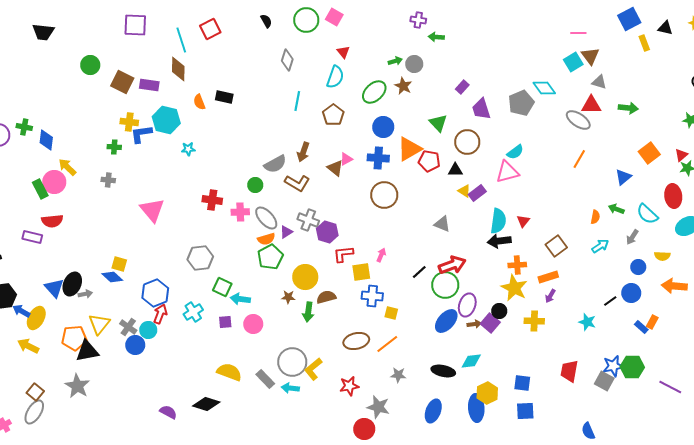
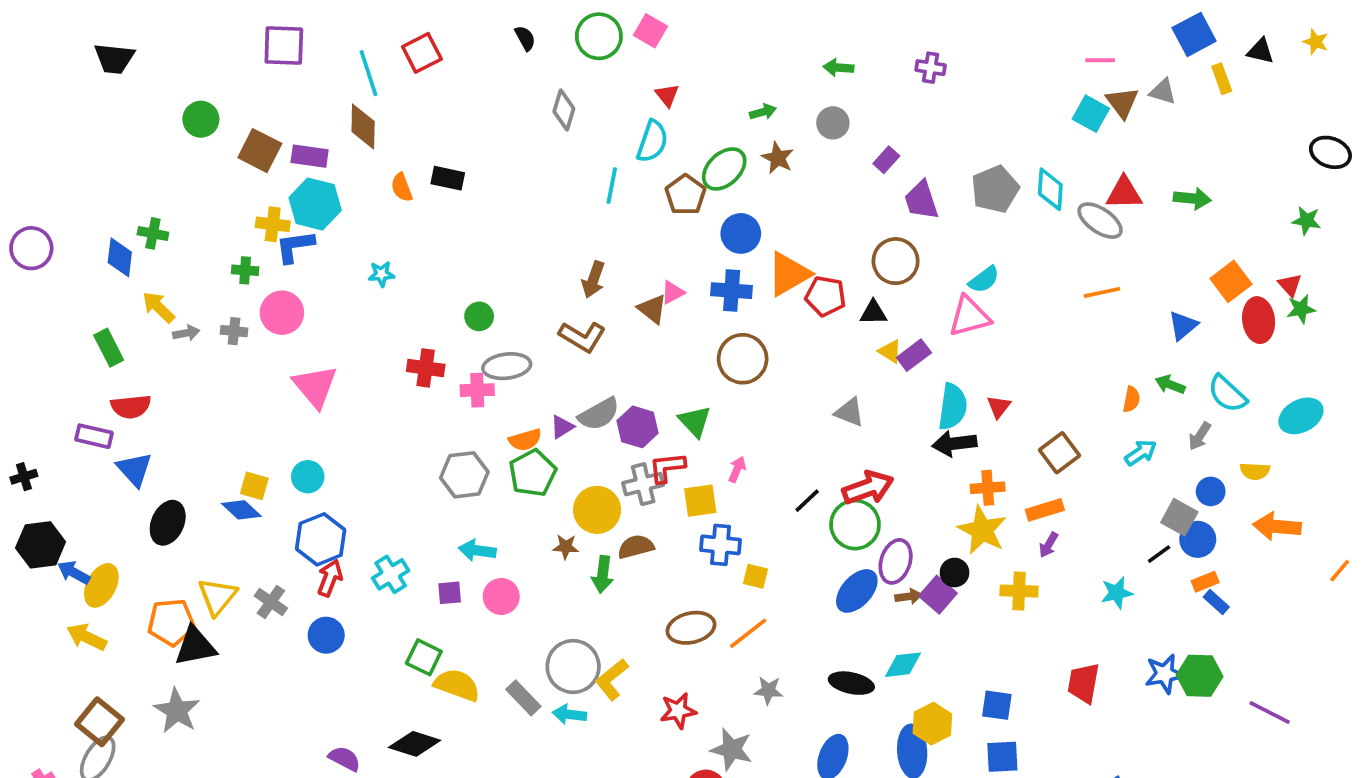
purple cross: (418, 20) -> (931, 68), moved
cyan square: (573, 62) -> (1091, 114), turned -30
gray circle: (414, 64) -> (833, 123), moved
gray triangle: (599, 82) -> (1163, 92), moved
cyan diamond: (544, 88) -> (1050, 189), moved, turned 40
cyan line: (297, 101) -> (612, 186), moved
brown pentagon: (333, 115) -> (685, 195), moved
cyan hexagon: (166, 120) -> (315, 204), moved
green triangle: (438, 123) -> (695, 421), moved
green cross: (24, 127) -> (153, 233), moved
red triangle: (681, 155) -> (1290, 285), turned -32
orange line: (579, 159) -> (1102, 292), turned 48
gray semicircle: (275, 164) -> (599, 414), moved
pink circle: (54, 182) -> (282, 313), moved
green circle: (255, 185) -> (479, 316), moved
red ellipse: (673, 196) -> (1259, 320), moved
gray ellipse: (266, 218) -> (507, 366), moved, turned -55
gray cross: (308, 220) -> (643, 484), moved, turned -35
gray hexagon: (200, 258) -> (464, 475), moved
green square: (222, 287) -> (424, 657), moved
blue triangle: (54, 288) -> (135, 469), moved
gray arrow: (85, 294) -> (186, 333), moved
cyan star: (587, 322) -> (1117, 593), turned -30
orange rectangle: (652, 322) -> (1205, 582), moved, turned 40
cyan circle: (148, 330) -> (308, 477), moved
blue circle: (135, 345) -> (326, 635), moved
gray square: (604, 381) -> (1179, 517), moved
brown square: (35, 392) -> (100, 722), size x1.4

